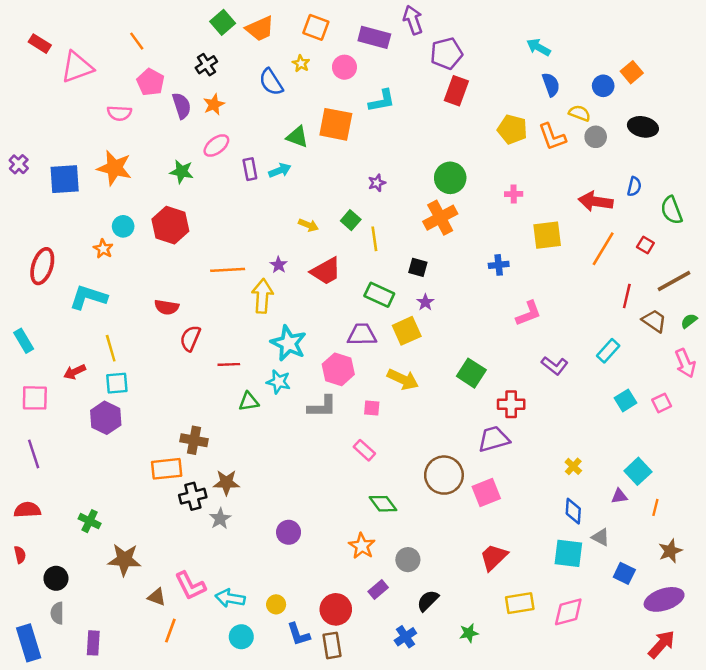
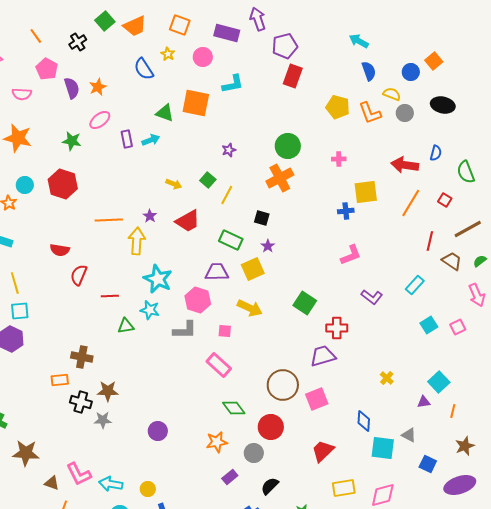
black cross: (206, 65) -> (78, 42), moved
yellow line: (374, 239) -> (227, 195), turned 36
blue cross: (499, 265) -> (346, 211), moved
pink rectangle: (364, 450) -> (219, 365), size x1.4
orange rectangle: (167, 469) -> (60, 380), size x0.7
black cross: (193, 496) -> (81, 402), turned 30
blue diamond: (573, 511) -> (364, 421), moved
gray star: (220, 519) -> (103, 420), turned 30
orange star: (362, 546) -> (217, 442), turned 30
red circle: (336, 609) -> (271, 427), moved

